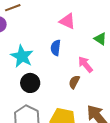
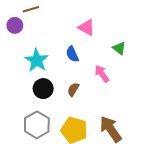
blue semicircle: (56, 48) -> (72, 54), turned -35
brown semicircle: (74, 82) -> (73, 89), moved

